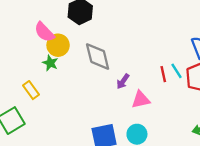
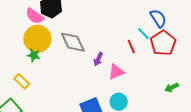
pink semicircle: (44, 32) -> (35, 16), moved
yellow circle: (58, 45) -> (37, 39), size x1.4
cyan line: (176, 71) -> (143, 34), moved

